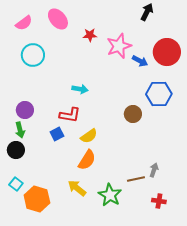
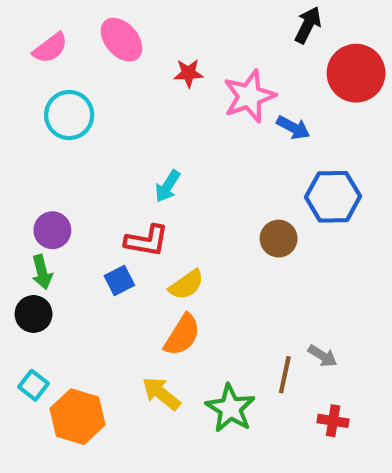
red circle: (167, 52) -> (356, 73), moved
cyan arrow: (80, 89) -> (168, 186), turned 112
gray arrow: (154, 170) -> (323, 356), turned 104
brown line: (136, 179) -> (285, 375), turned -66

